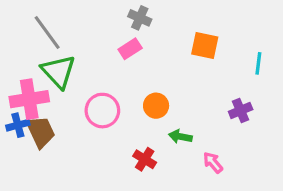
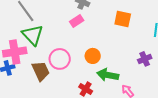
brown trapezoid: (41, 132) -> (41, 71), moved
green arrow: (180, 137) -> (108, 75), size x1.5

